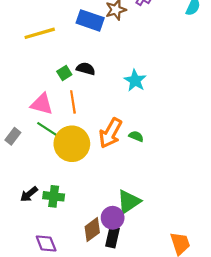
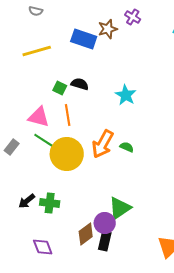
green square: (64, 73) -> (60, 88), turned -32

